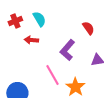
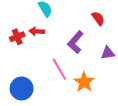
red cross: (15, 21) -> (17, 37), moved

